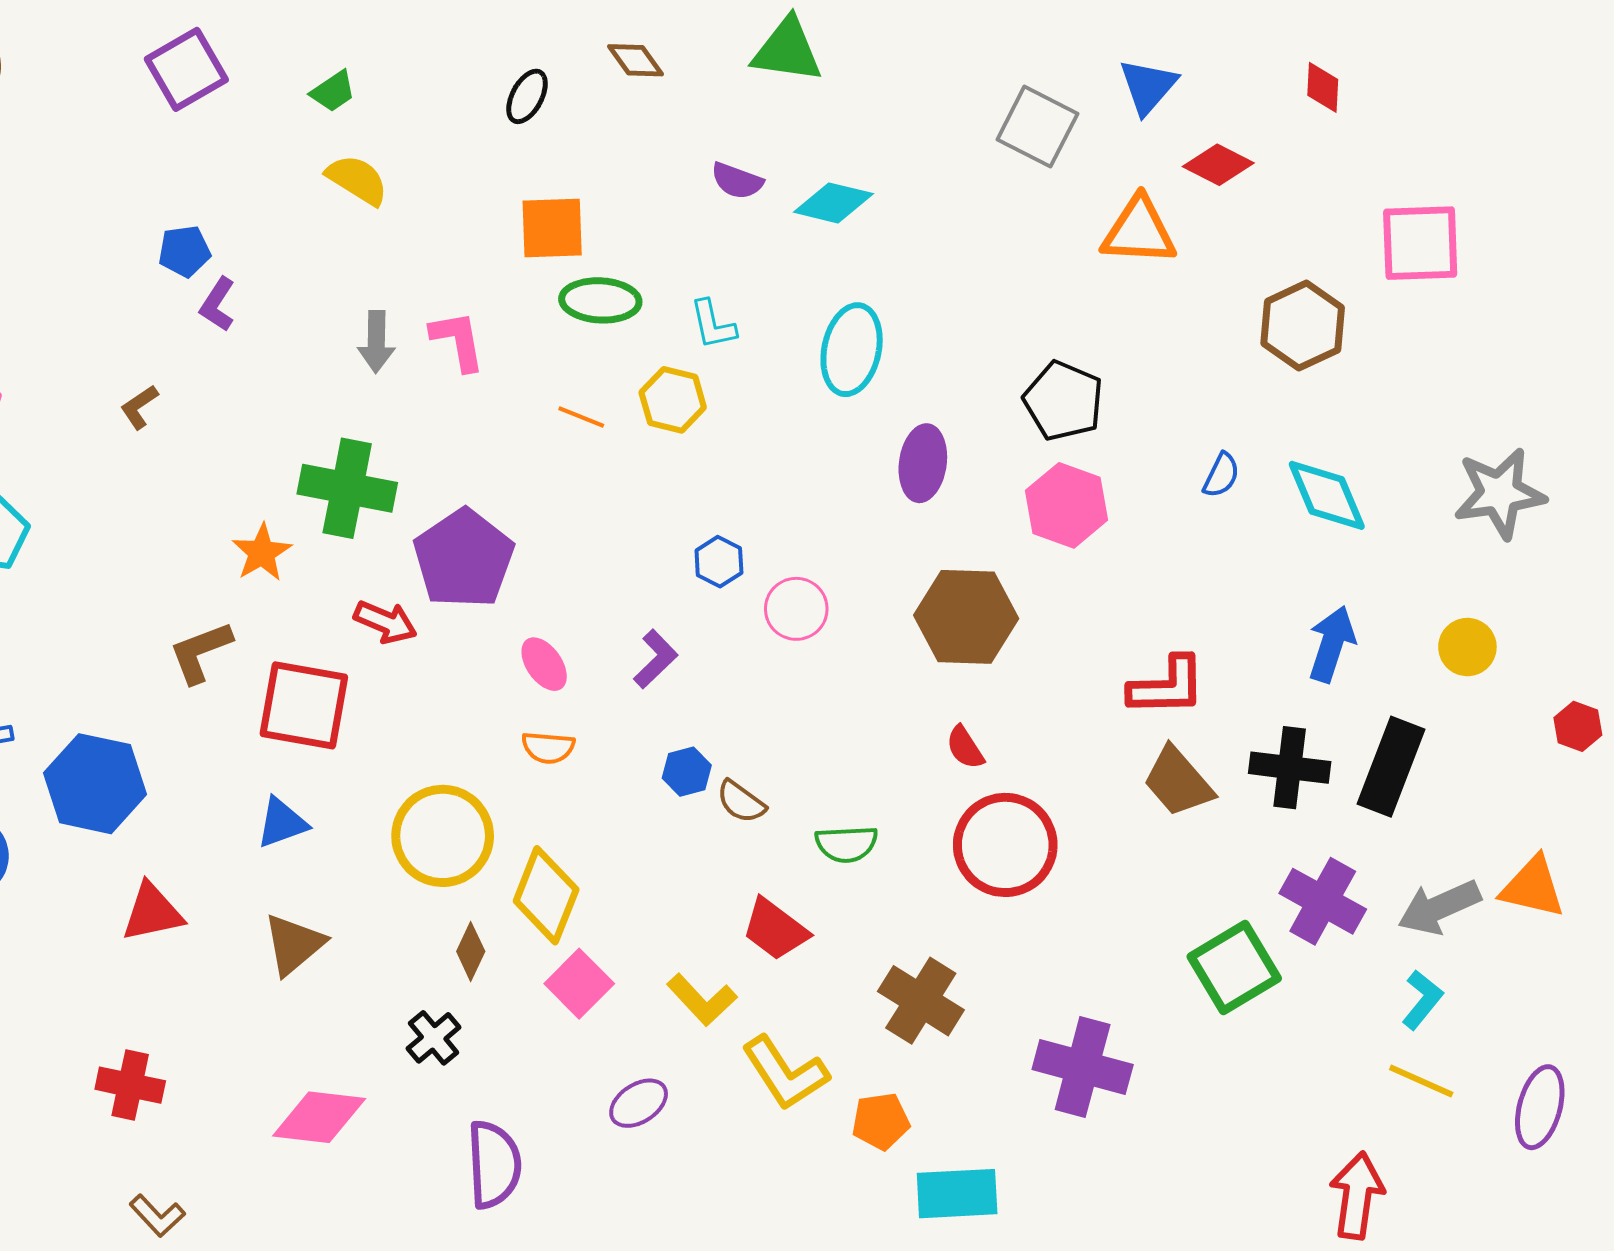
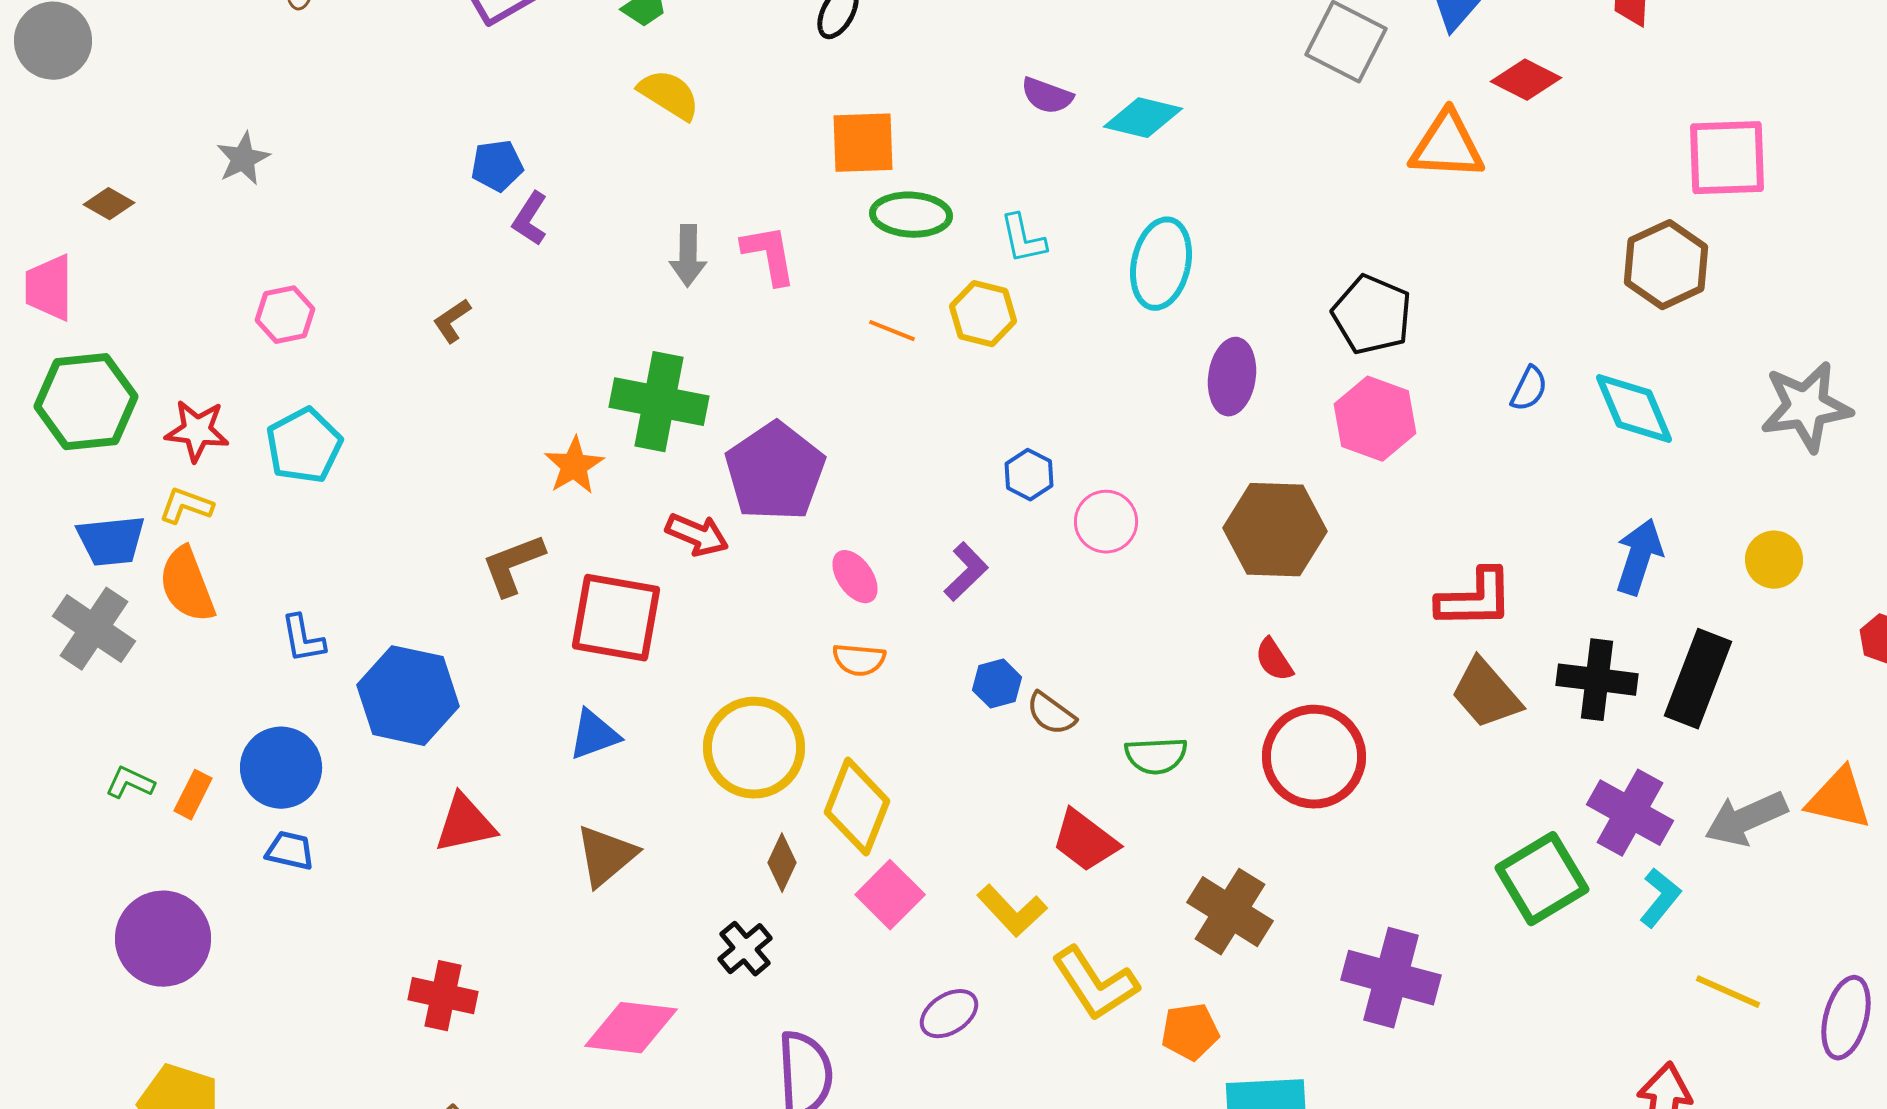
brown hexagon: (1303, 326) -> (1666, 265), moved
cyan L-shape: (1422, 1000) -> (1660, 898), moved

